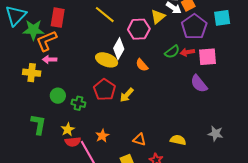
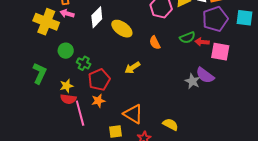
white diamond: (119, 49) -> (97, 17), moved
yellow cross: (32, 73) -> (46, 22), size x1.4
purple semicircle: (199, 84) -> (205, 75), turned -30
red pentagon: (105, 90) -> (99, 80), moved
gray star: (215, 134) -> (192, 81), moved
orange triangle: (139, 140) -> (133, 114), size x1.5

